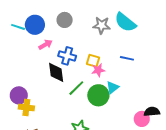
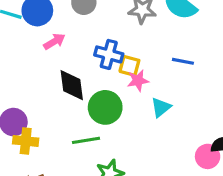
blue cross: (67, 56) -> (109, 54), moved
green line: (76, 88) -> (86, 140), moved, turned 36
green circle: (98, 95) -> (105, 107), moved

